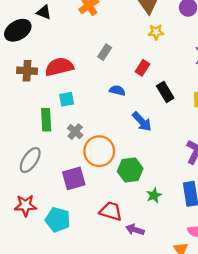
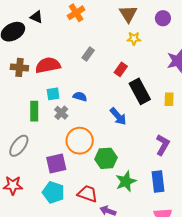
blue semicircle: (117, 90) -> (80, 97), moved
black rectangle: (165, 92) -> (140, 91), size x1.4
gray cross: (75, 132) -> (61, 113), moved
green star: (154, 195) -> (126, 181), size x1.5
cyan pentagon: (58, 220) -> (53, 192), moved

